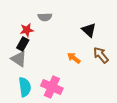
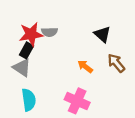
gray semicircle: (45, 17) -> (49, 32), moved
red star: (27, 30) -> (31, 34), size x1.5
pink cross: (52, 87) -> (77, 101), moved

